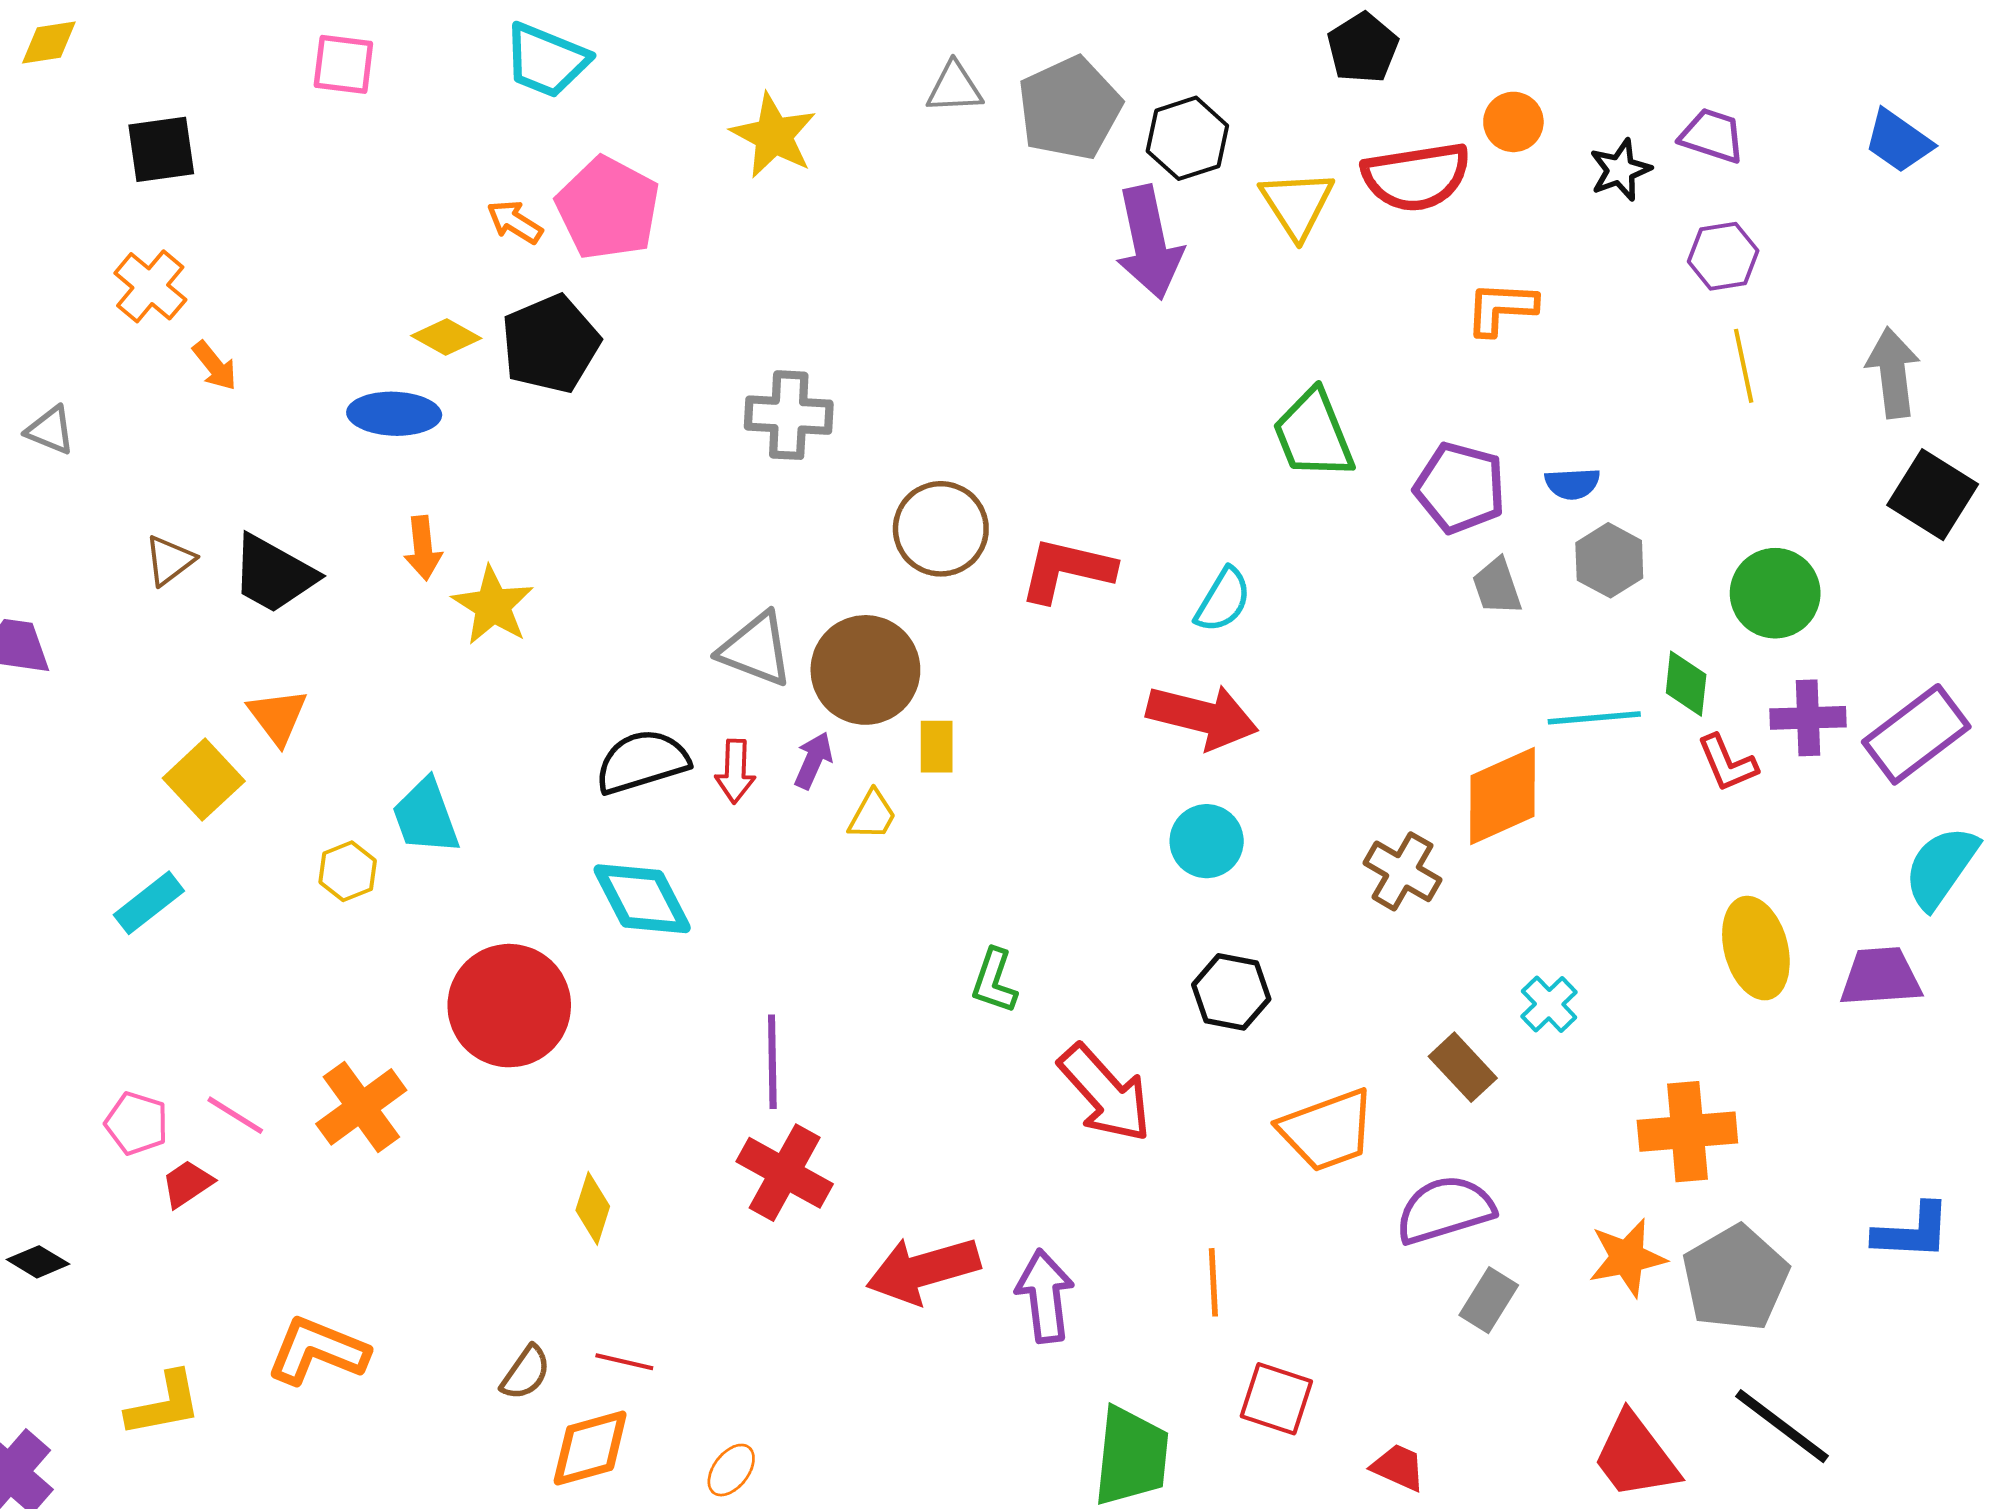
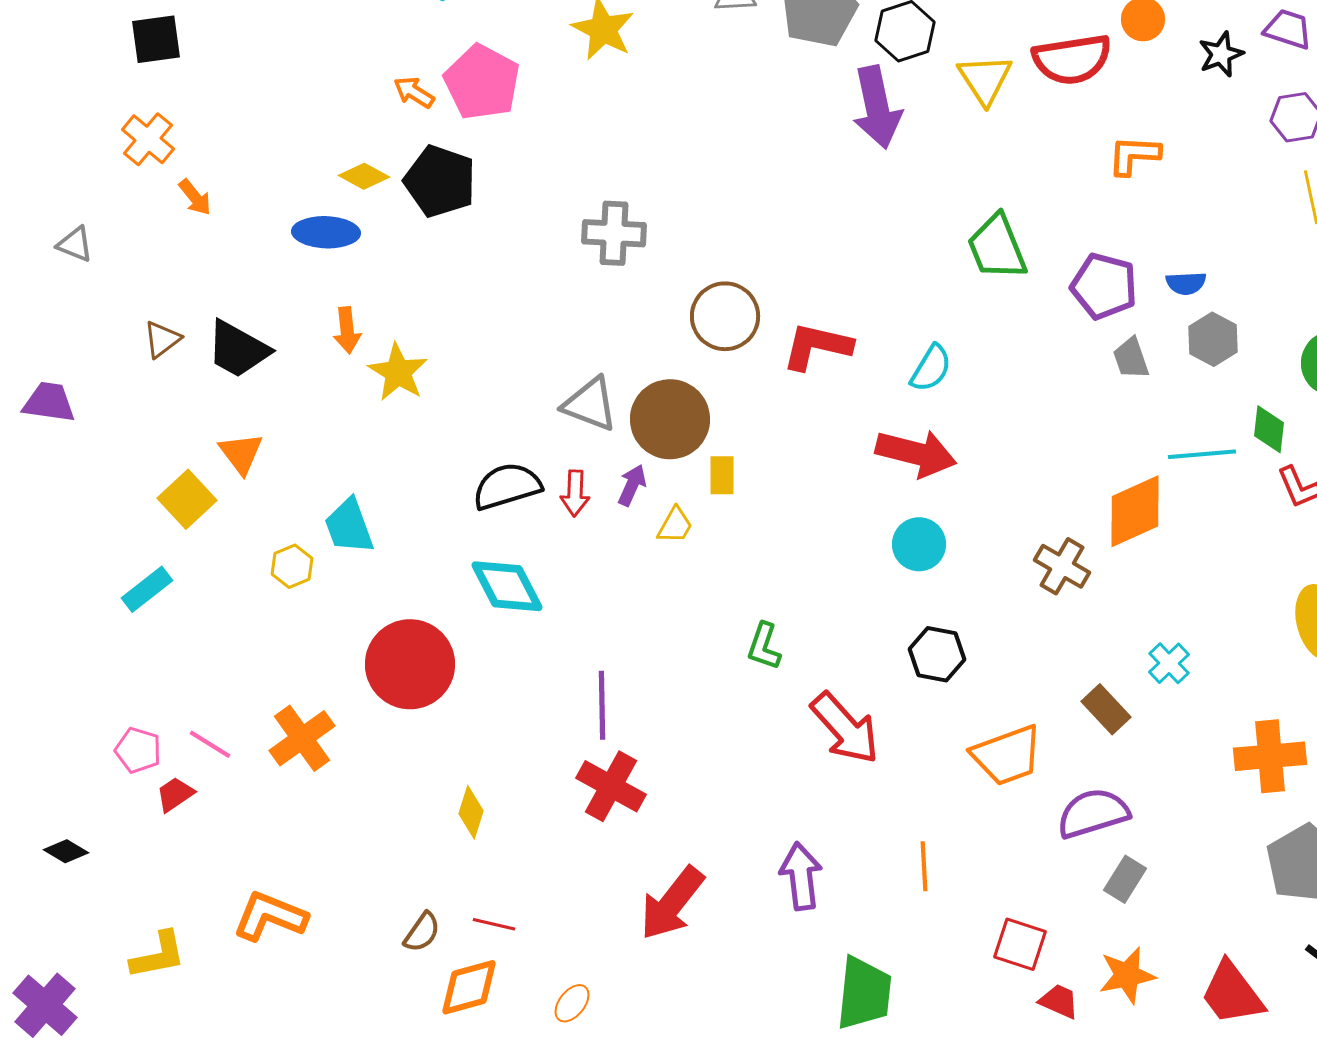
black pentagon: (550, 344) -> (440, 181), turned -30
orange star: (1627, 1258) -> (1127, 975), moved
red arrow: (923, 1270) -> (672, 903), moved, turned -36
red square: (1276, 1399) -> (1020, 944), moved

